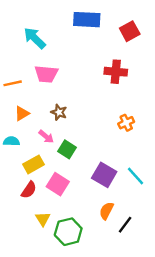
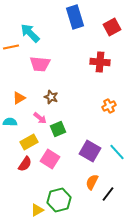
blue rectangle: (87, 20) -> (75, 17), turned 70
orange line: (13, 83) -> (11, 47), moved
green square: (67, 149) -> (58, 129), turned 35
yellow triangle: (43, 219) -> (37, 210), moved, turned 32

